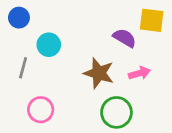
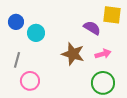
blue circle: (19, 18) -> (16, 22), moved
gray line: (23, 68) -> (17, 60), moved
green circle: (116, 112) -> (103, 83), moved

